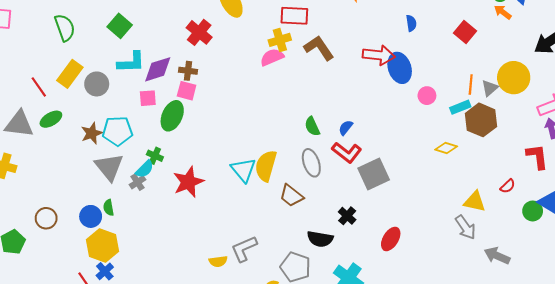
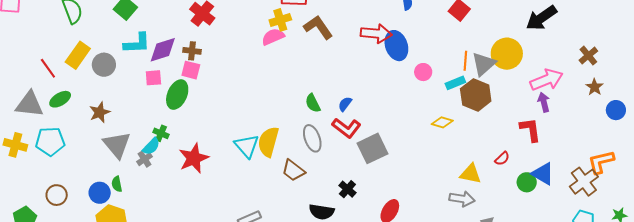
gray triangle: (490, 88) -> (484, 64), size x1.5
cyan pentagon: (117, 131) -> (50, 141), moved
gray arrow: (465, 227) -> (462, 199), turned -45

